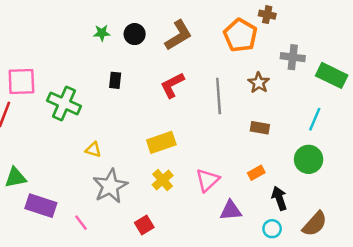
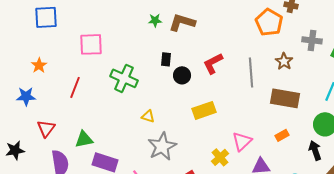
black circle: (135, 34) -> (182, 75), moved
brown L-shape: (178, 35) -> (182, 22), moved, turned -132
pink square: (21, 82) -> (91, 44), moved
brown rectangle: (260, 128) -> (285, 98), size x1.8
yellow cross: (163, 180) -> (220, 157), moved
black arrow: (279, 198) -> (315, 150), moved

